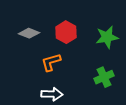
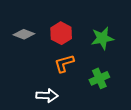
orange L-shape: (51, 62) -> (64, 63), moved

